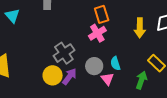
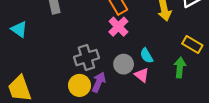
gray cross: (64, 53) -> (86, 58), turned 30

